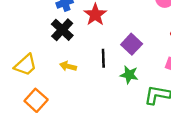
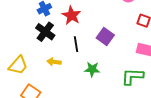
black line: (103, 58) -> (76, 44), moved
green star: (129, 75) -> (92, 69), moved

